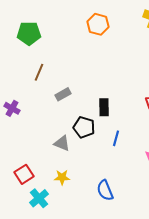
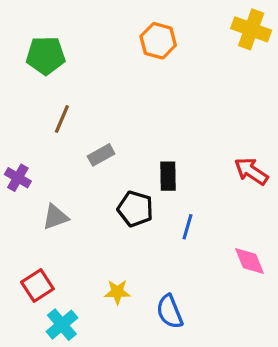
gray triangle: (62, 143) -> (55, 217), moved, turned -42
yellow star: (62, 177) -> (117, 292), moved

